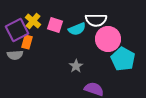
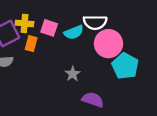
yellow cross: (33, 21) -> (24, 23), turned -35
orange rectangle: (27, 42) -> (31, 44), moved

